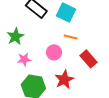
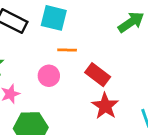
red star: (64, 80) -> (105, 106), moved

